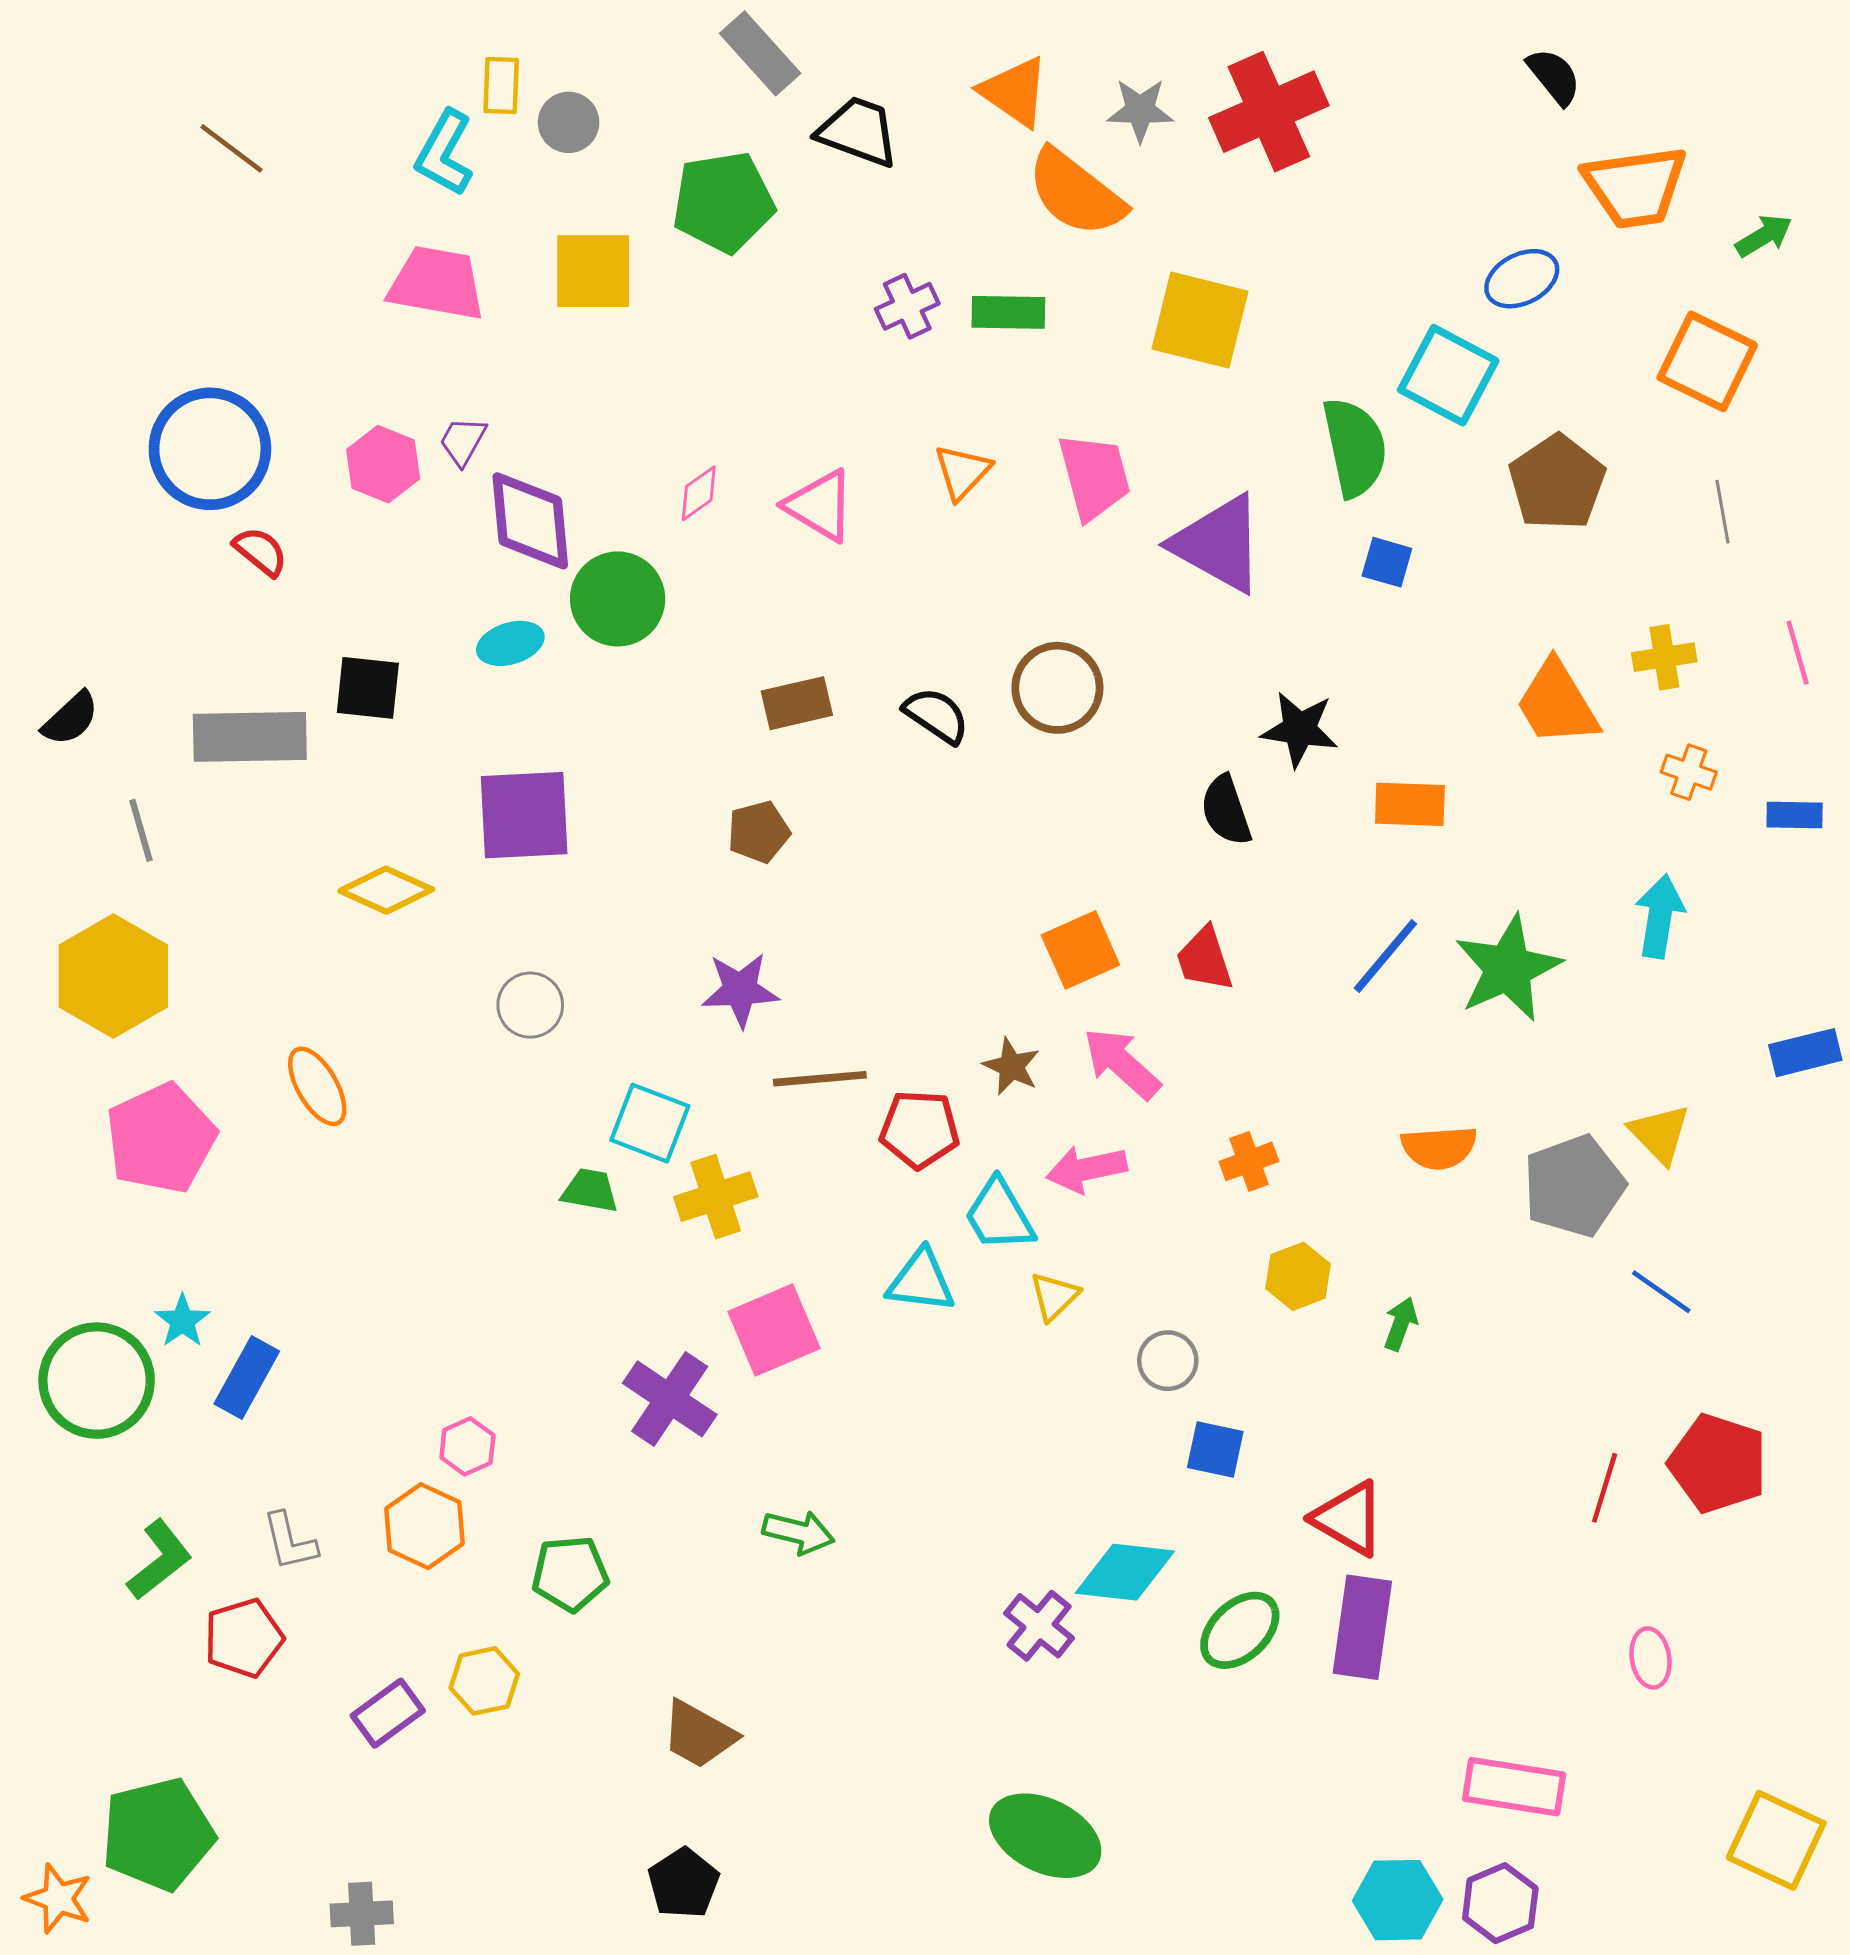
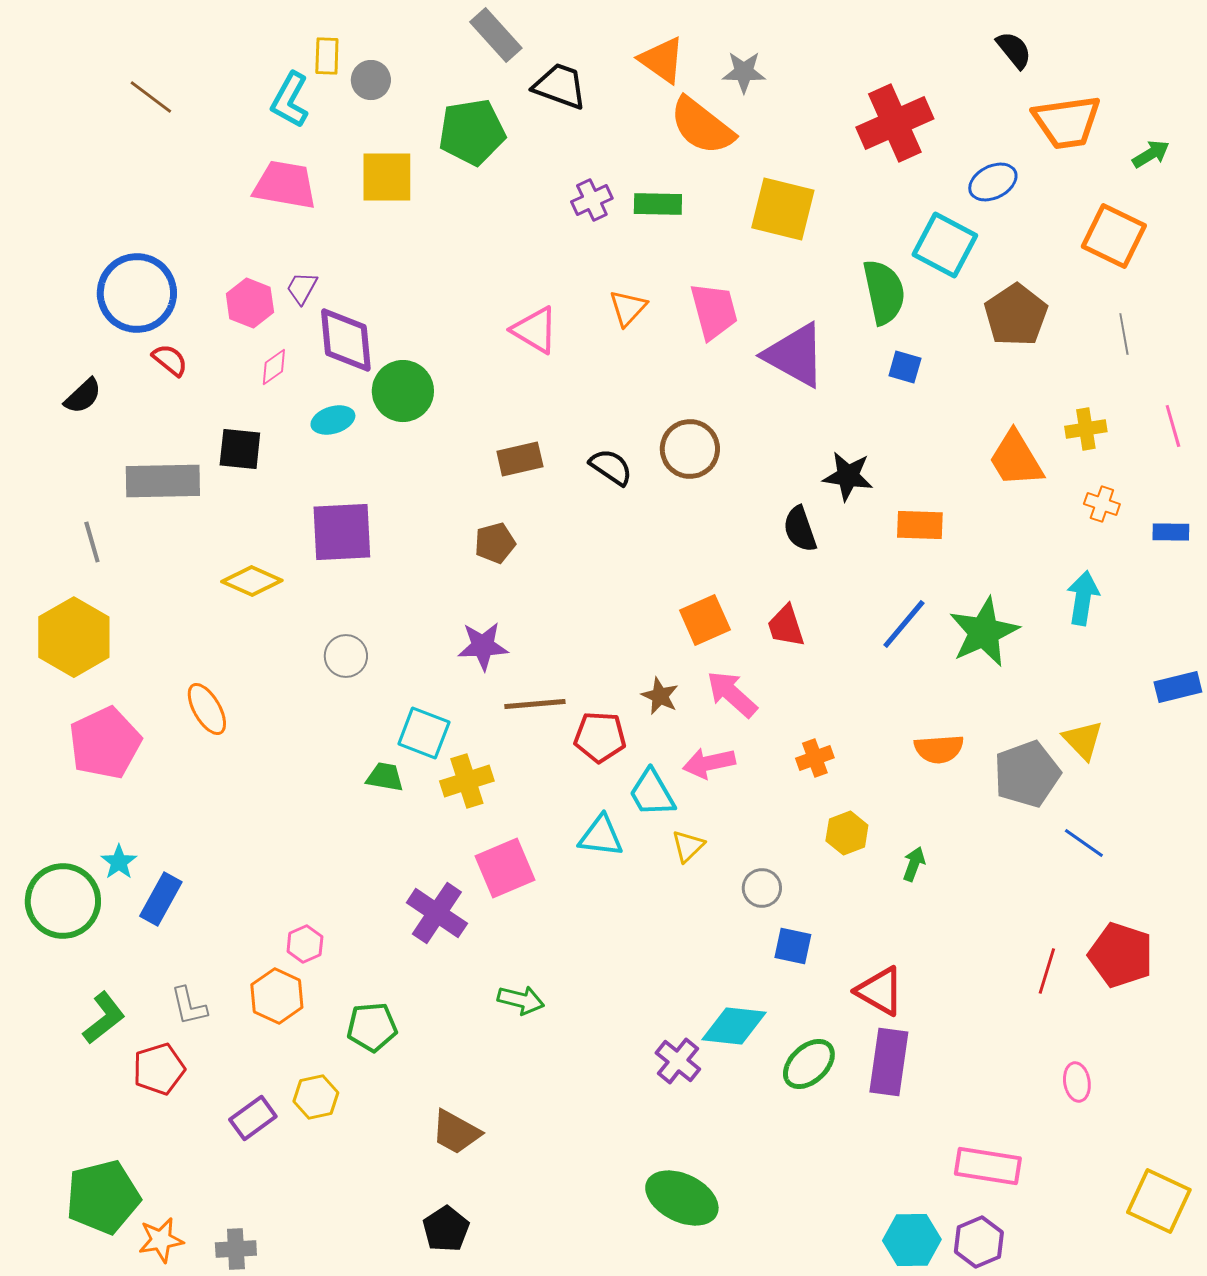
red cross: (1269, 112) -> (895, 123), moved
pink diamond: (699, 493) -> (274, 367), moved
black semicircle: (70, 719) -> (83, 396), moved
orange star: (58, 1899) -> (161, 1240), moved, turned -30

